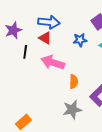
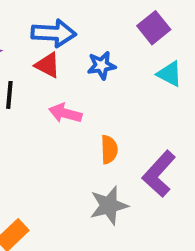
blue star: (80, 40) -> (102, 65), moved
pink arrow: (53, 62) -> (65, 113), size x0.7

